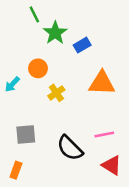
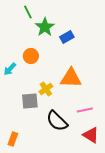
orange triangle: (102, 83) -> (71, 78), moved
yellow cross: (56, 93) -> (46, 89), moved
gray square: (26, 135) -> (30, 101), moved

